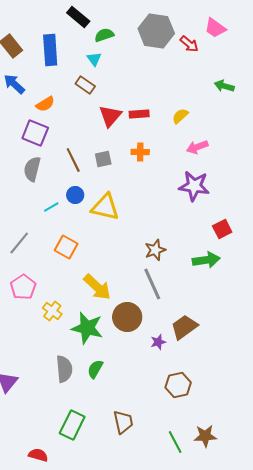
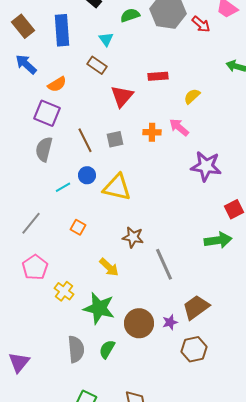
green semicircle: (104, 35) -> (130, 15), moved
red rectangle: (139, 114) -> (158, 76), moved
pink arrow: (197, 147) -> (179, 127), moved, turned 60
orange square: (66, 247) -> (78, 227), size x0.7
brown star: (155, 250) -> (133, 237), moved, turned 30
yellow arrow: (97, 287) -> (109, 267), size x0.7
brown circle: (127, 317) -> (139, 323), moved
brown hexagon: (178, 385) -> (194, 349), moved

